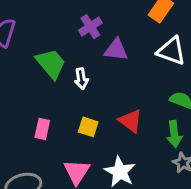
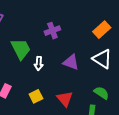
purple triangle: (116, 50) -> (71, 62), moved
yellow square: (88, 127) -> (36, 96), turned 32

